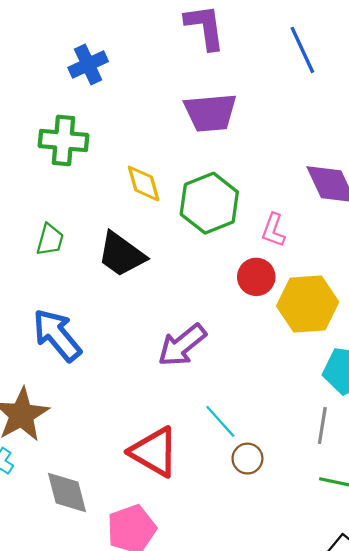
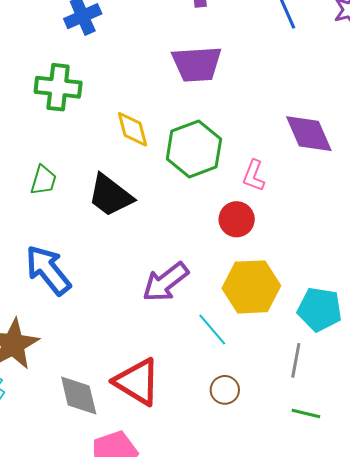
yellow hexagon: (308, 304) -> (251, 287), moved
cyan line: (220, 421) -> (212, 330), moved
gray diamond: (67, 493) -> (79, 395), moved

